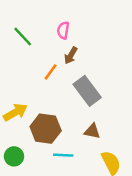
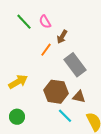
pink semicircle: (63, 30) -> (45, 22), moved, turned -40
brown hexagon: (46, 129) -> (56, 92), moved
cyan line: (63, 155) -> (65, 116), moved, turned 42

